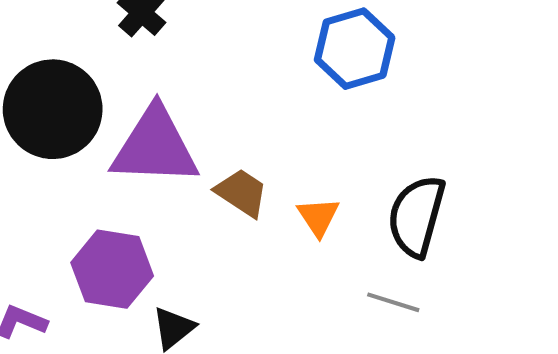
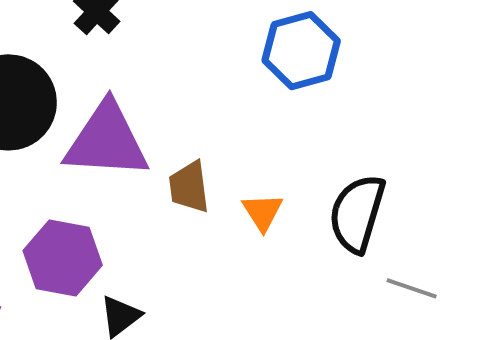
brown trapezoid: (242, 193) -> (189, 187), turned -132
gray line: (393, 302) -> (412, 288), moved

